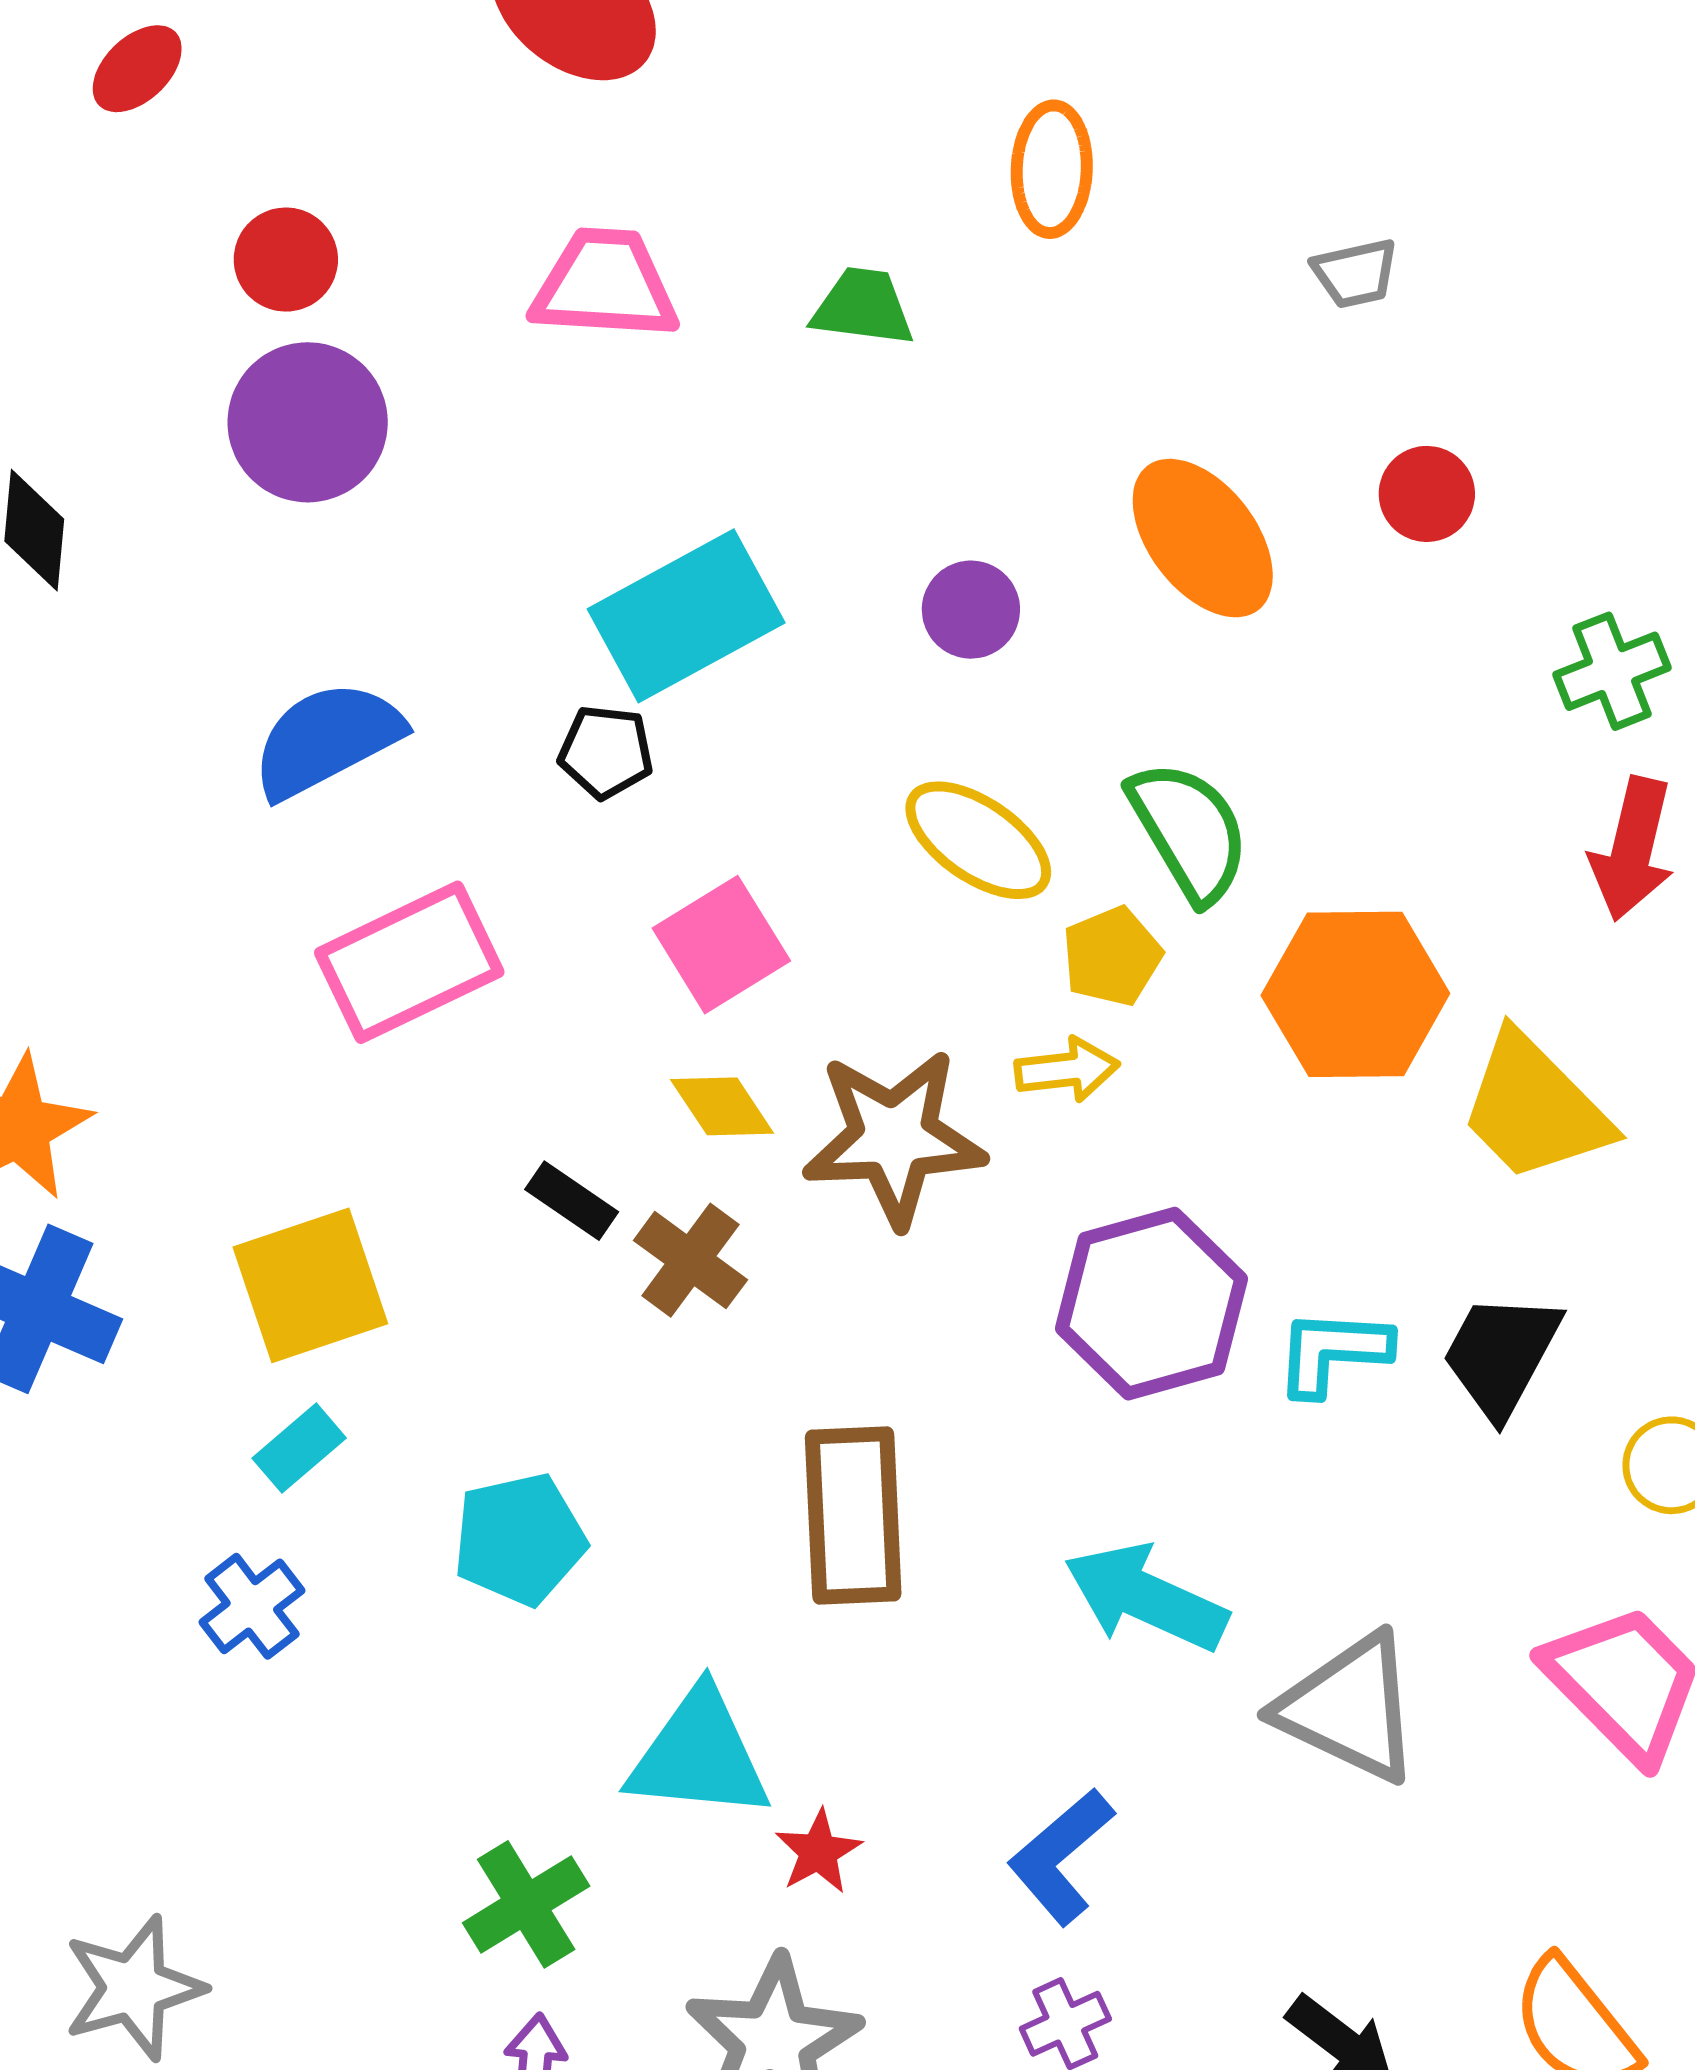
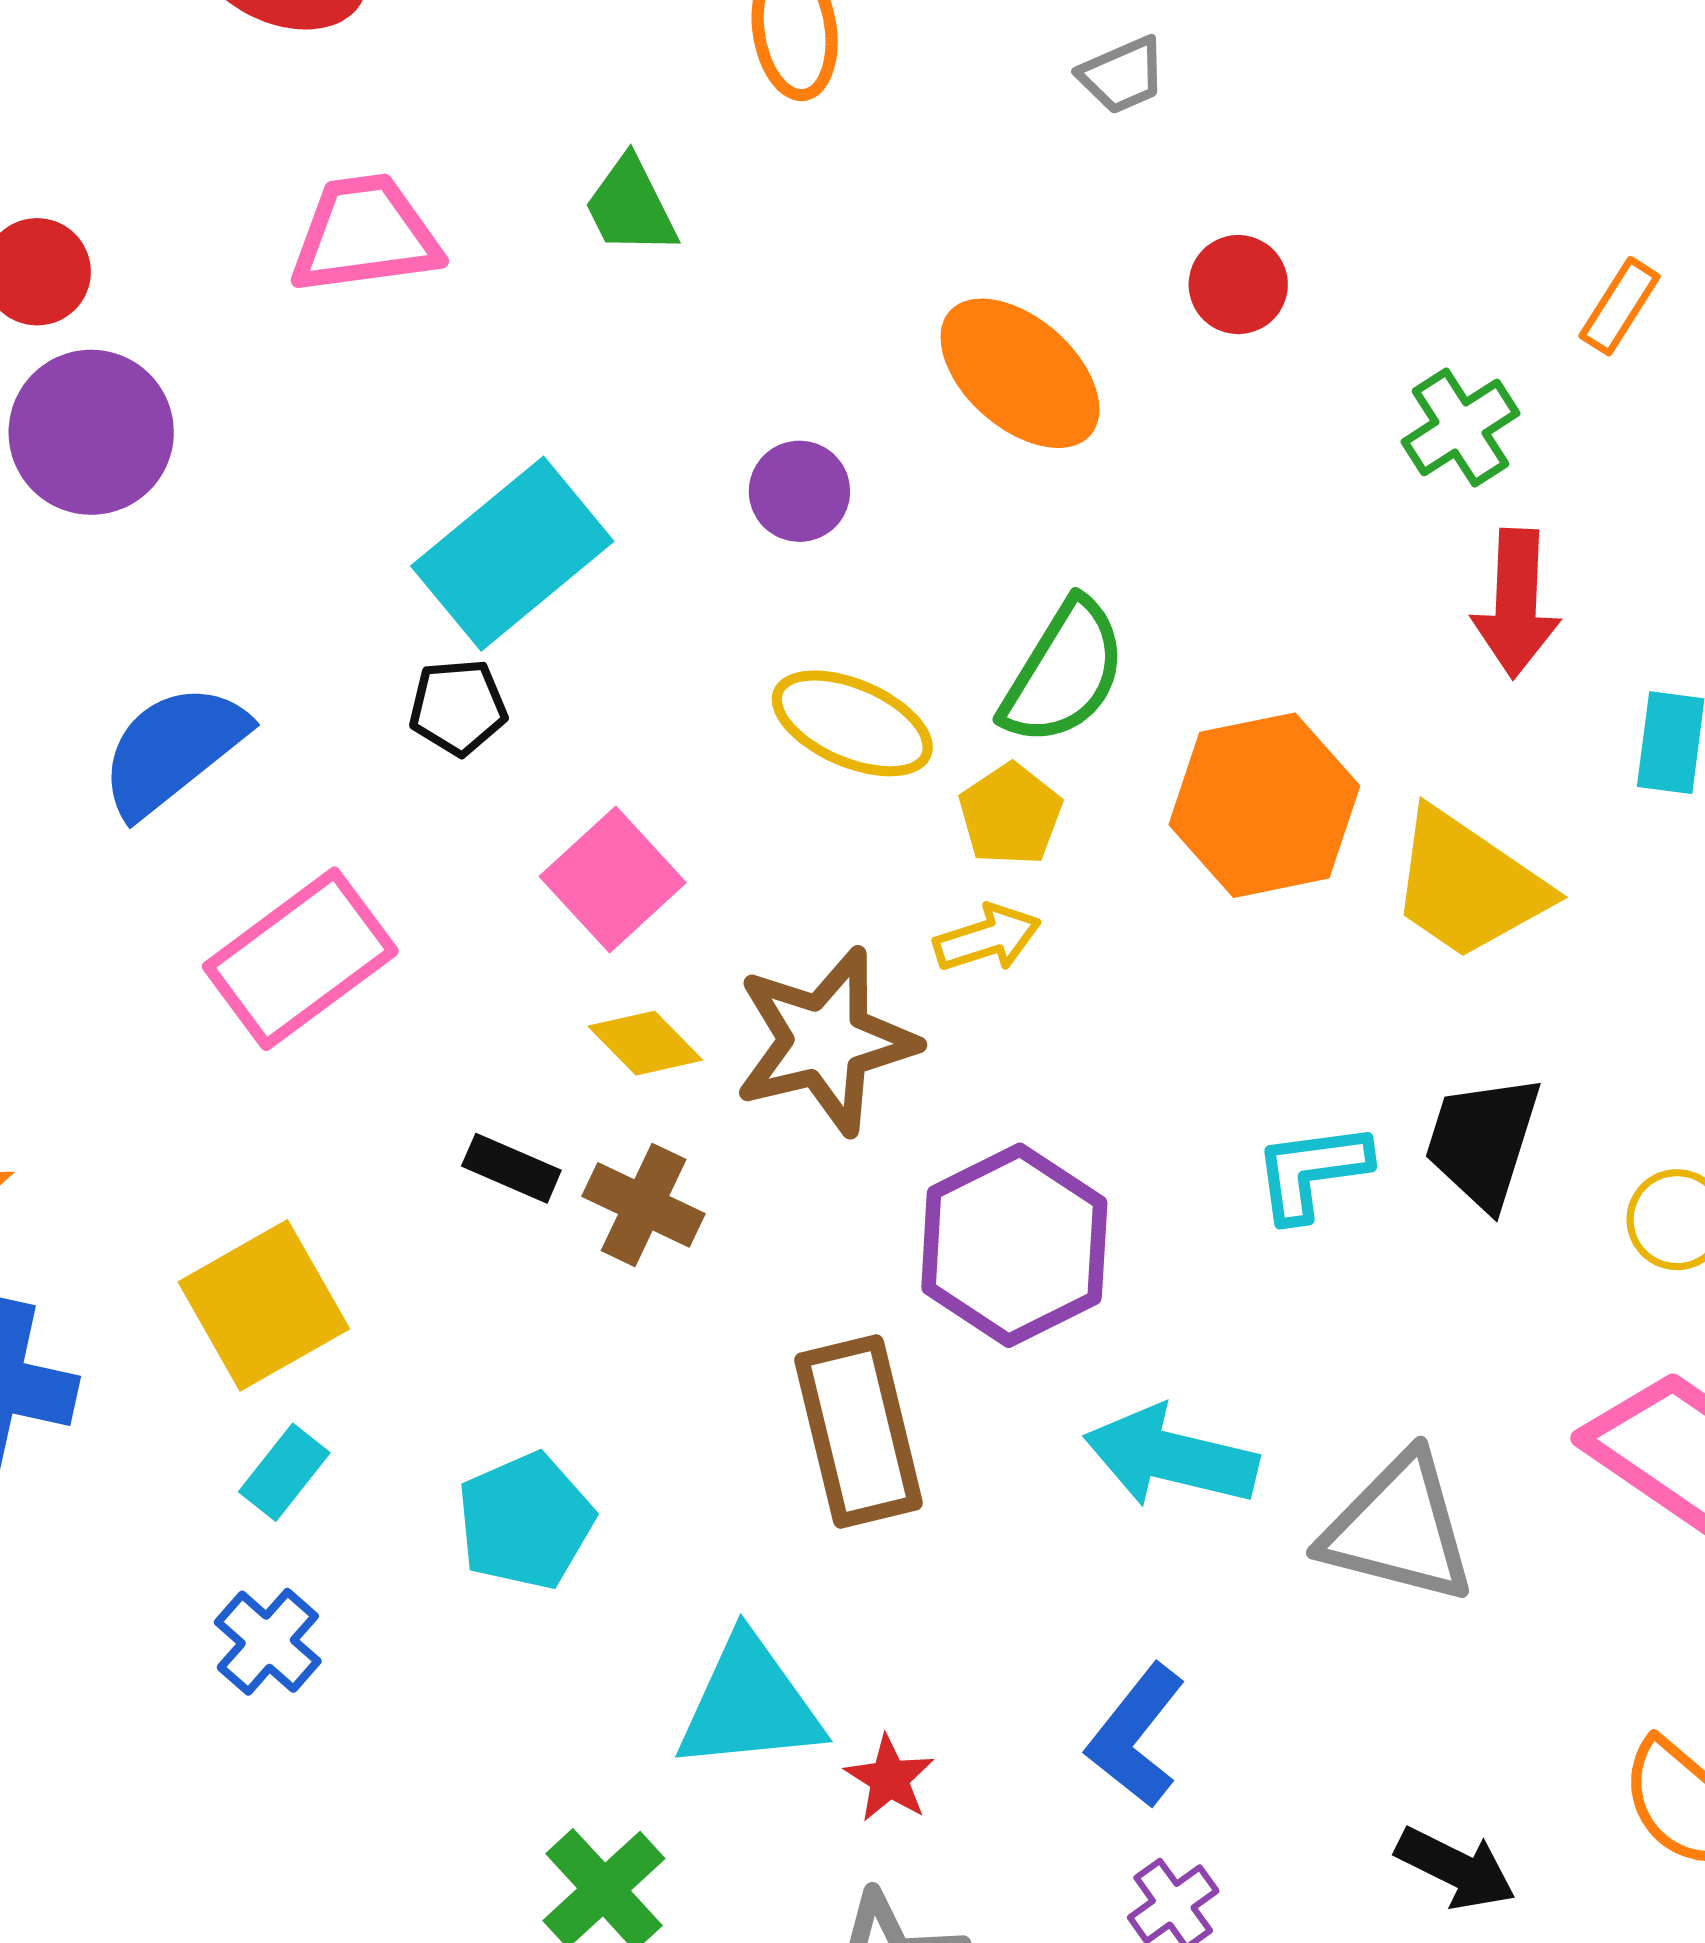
green trapezoid: (863, 307) -> (631, 206), turned -113
green semicircle: (1189, 831) -> (1064, 673), turned 73
purple hexagon: (1151, 1304) -> (1014, 1245), moved

